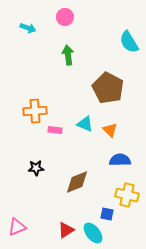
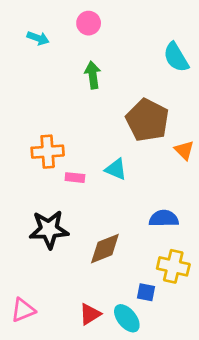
orange triangle: (110, 130) -> (184, 150), moved
black star: (36, 168) -> (49, 229), size x1.8

